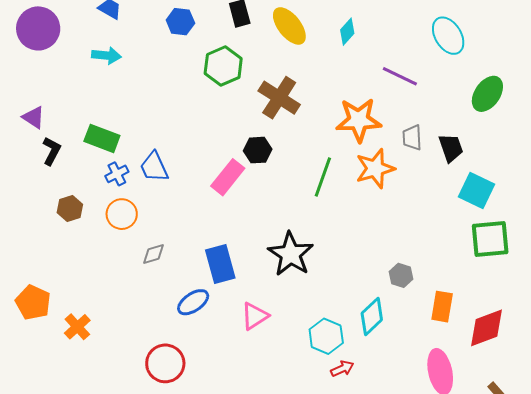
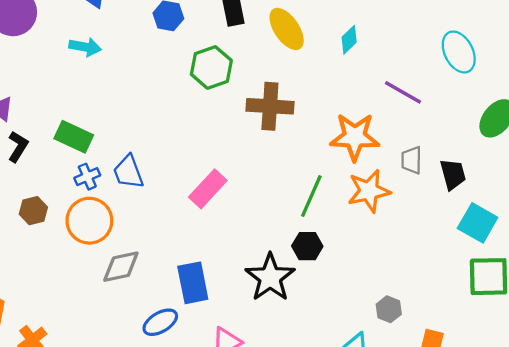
brown cross: (279, 98) -> (270, 106), turned -33
black hexagon: (258, 150) -> (307, 246), moved
orange circle: (122, 214) -> (89, 221), size x1.4
gray diamond: (154, 254) -> (121, 267), size x1.5

